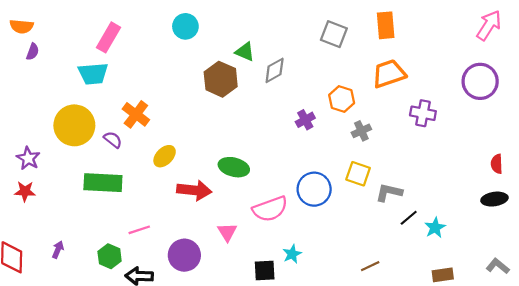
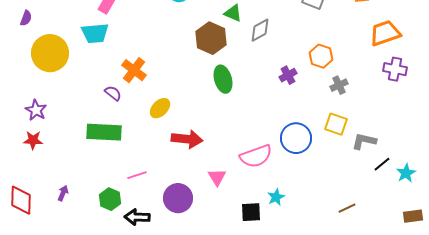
purple semicircle: (33, 52) -> (26, 18), moved
orange trapezoid: (389, 74) -> (385, 33), moved
yellow circle: (74, 125) -> (50, 53), moved
green ellipse: (234, 167) -> (223, 79), moved, turned 60

